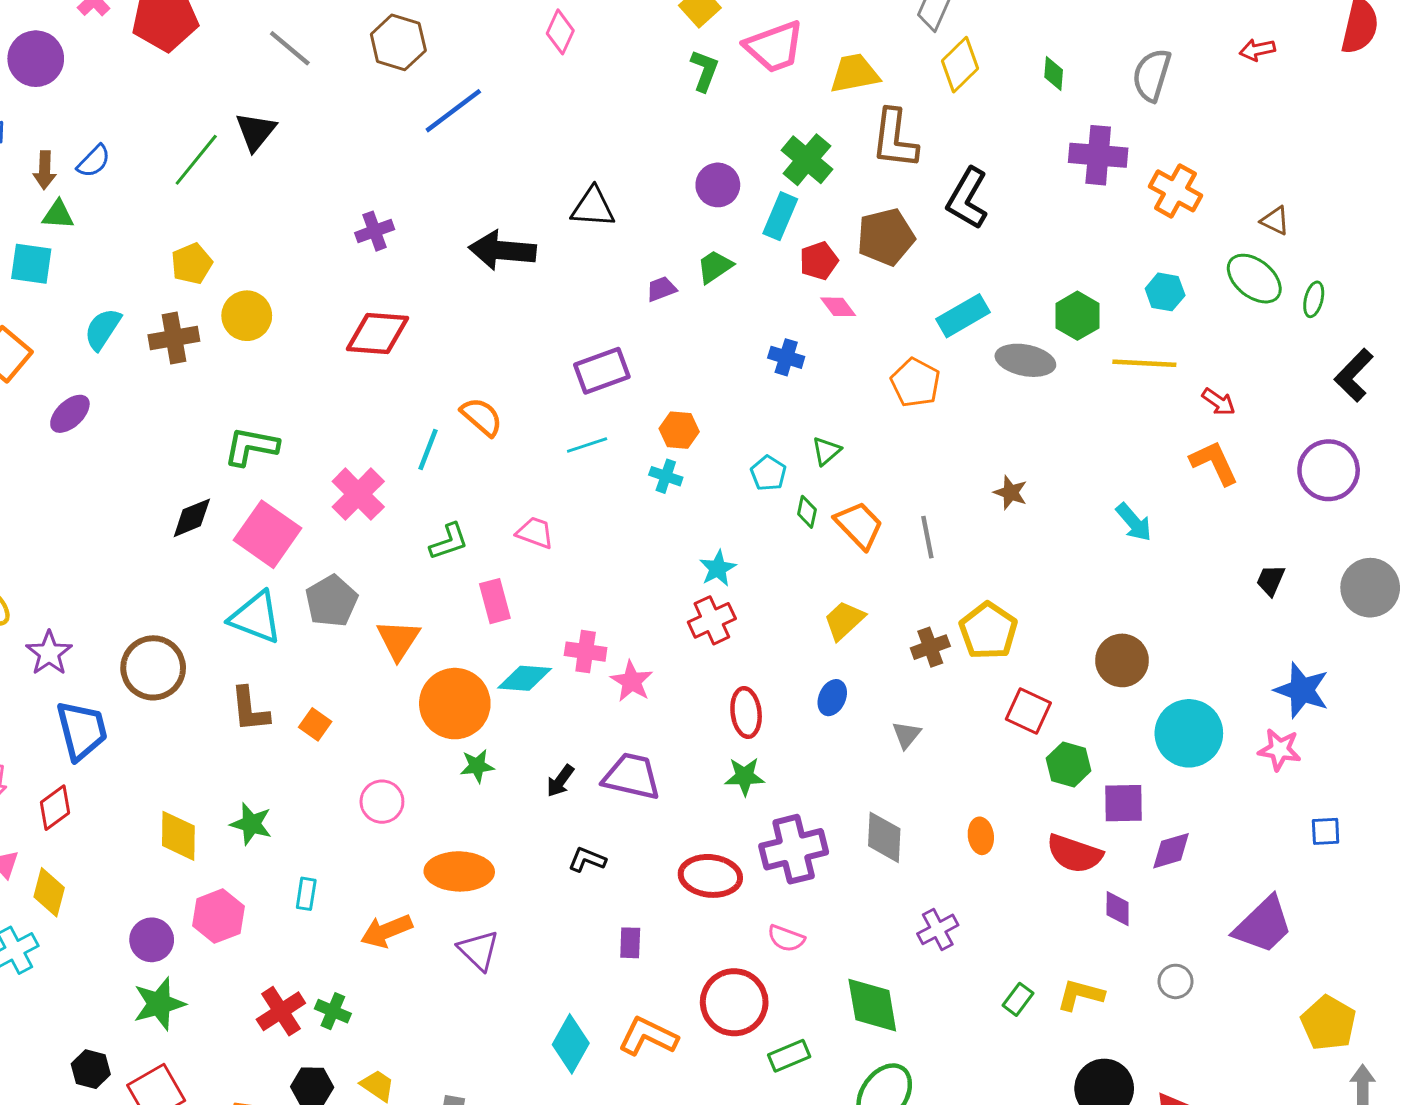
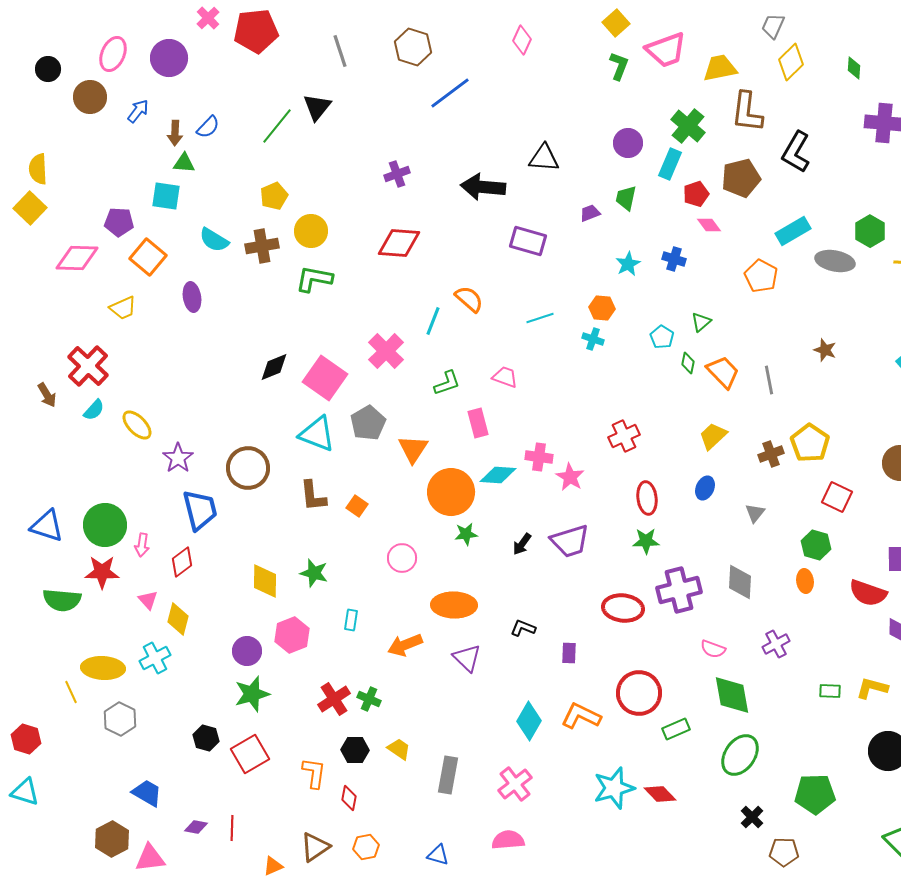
gray line: (290, 48) -> (340, 51), turned 32
green trapezoid: (715, 267) -> (626, 198), turned -44
cyan semicircle: (103, 329) -> (214, 240), turned -92
purple rectangle: (602, 371) -> (528, 241), moved, turned 36
purple ellipse: (70, 414) -> (192, 297), turned -56
green L-shape: (251, 446) -> (314, 279), moved
cyan star: (718, 568) -> (628, 264), moved
green hexagon: (1069, 764) -> (816, 545), moved
purple trapezoid: (632, 776) -> (570, 541), turned 150
black L-shape: (587, 860) -> (523, 628), moved
pink semicircle: (786, 938) -> (713, 649), moved
green rectangle: (1018, 999) -> (830, 691), turned 55

